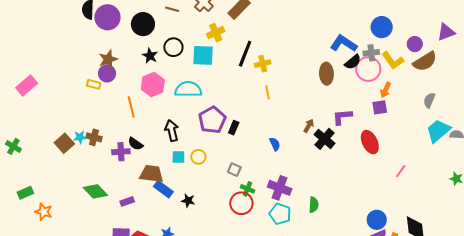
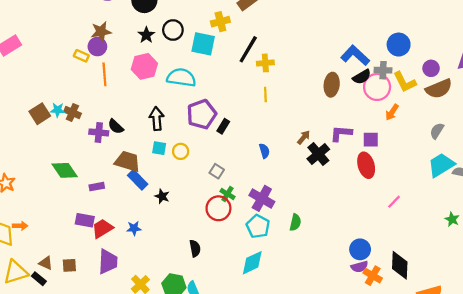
orange line: (131, 107) -> (104, 74), moved
purple square: (380, 107) -> (371, 140), moved

